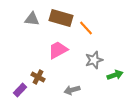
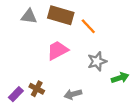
brown cross: (38, 77) -> (37, 89), moved

